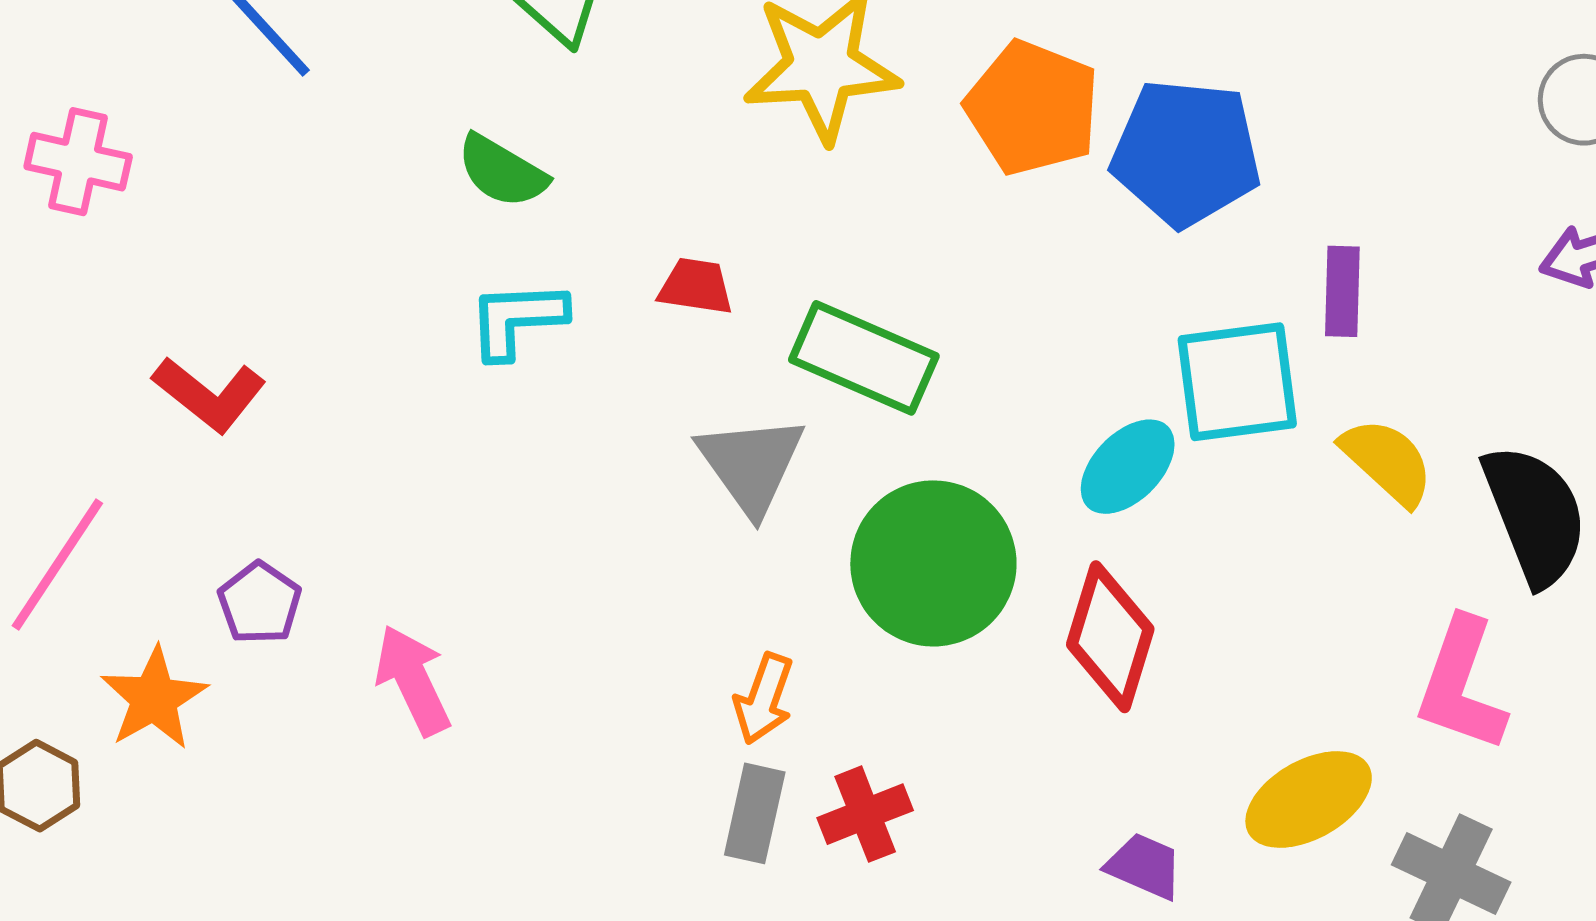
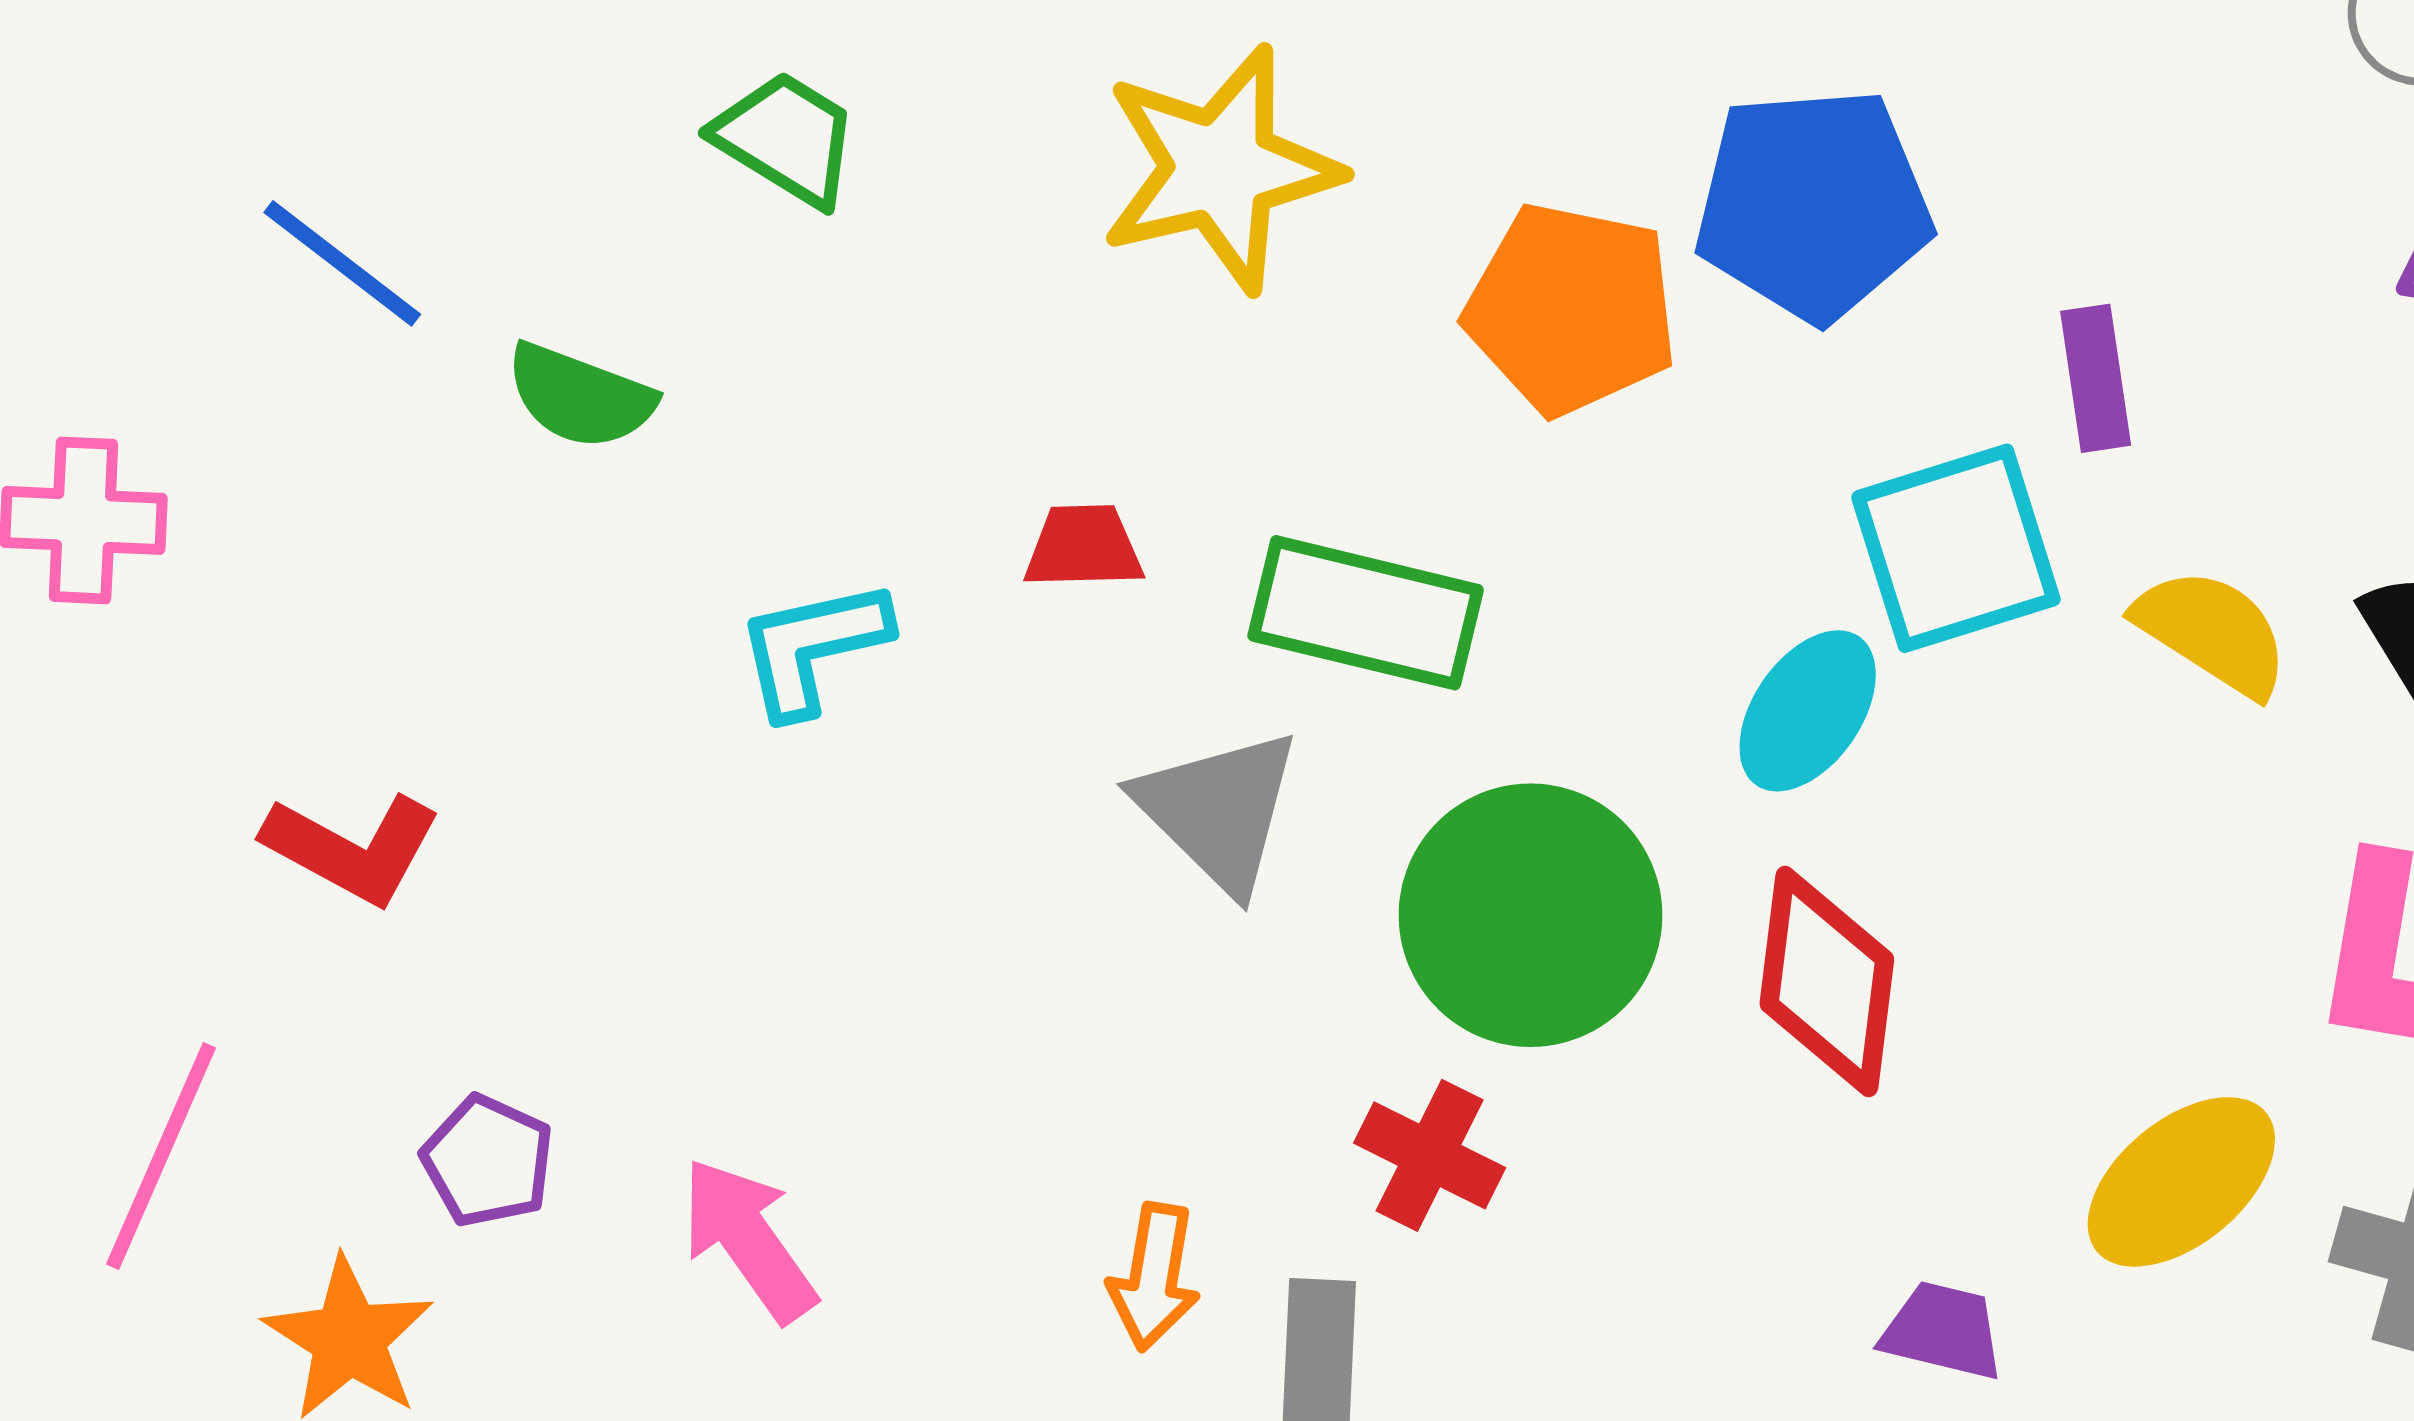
orange pentagon: (1033, 108) -> (1571, 309), moved
green semicircle: (502, 171) -> (580, 396), moved
orange arrow: (764, 699) -> (1154, 1277), moved
red cross: (865, 814) -> (1430, 1155), moved, turned -32

